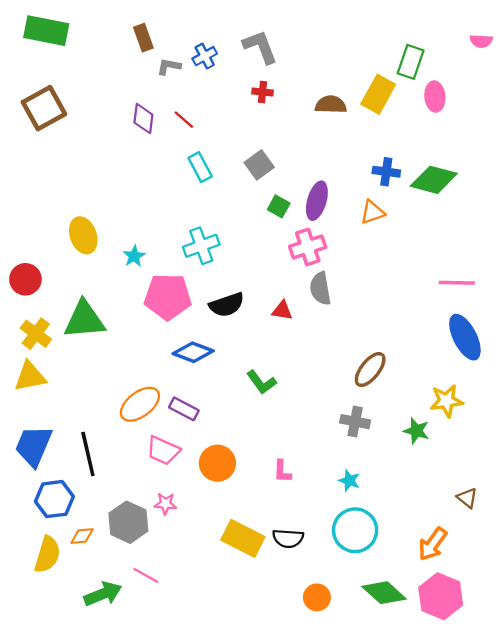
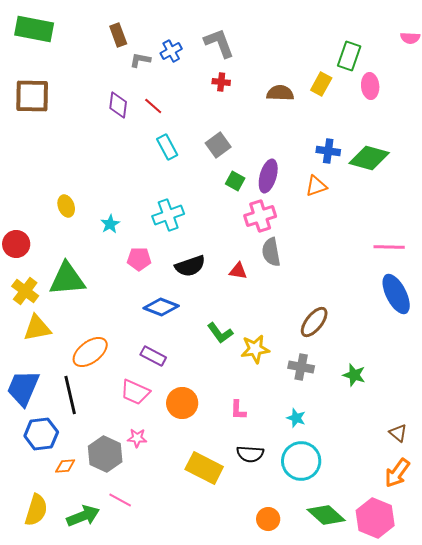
yellow rectangle: (378, 94) -> (321, 84), size x0.7
brown square: (44, 108) -> (32, 96), turned 30
yellow ellipse: (83, 235) -> (66, 206), size x0.7
pink pentagon: (168, 297) -> (139, 259), size x0.6
yellow triangle: (30, 376) -> (37, 328), moved
yellow star: (446, 401) -> (255, 349), moved
orange ellipse: (140, 404) -> (90, 352), moved
black semicircle: (288, 538) -> (250, 454), moved
orange arrow: (433, 544) -> (397, 473), moved
yellow semicircle: (47, 555) -> (36, 510), moved

